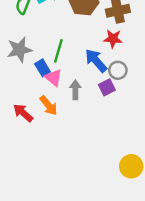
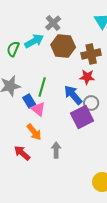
purple square: (107, 87) -> (82, 117), size x1.6
gray arrow: (75, 90) -> (56, 150), moved
red arrow: (23, 113) -> (22, 153), moved

